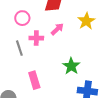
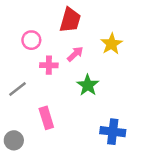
gray line: (19, 48) -> (18, 89), moved, turned 70
green star: (71, 66) -> (88, 85), moved

